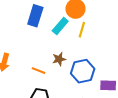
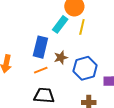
blue rectangle: (35, 16) -> (40, 47), moved
orange line: (38, 71) -> (41, 70), turned -40

